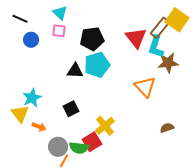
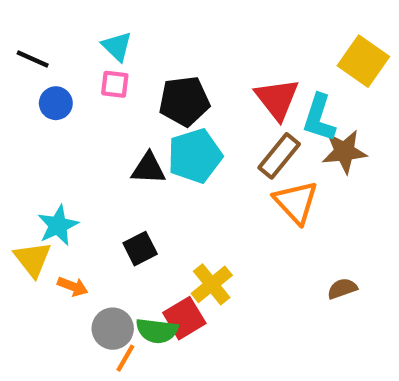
brown rectangle: (160, 28) -> (279, 156), moved

